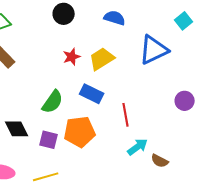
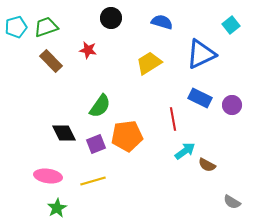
red star: (72, 57) -> (88, 50), moved, turned 30
blue rectangle: (92, 94) -> (200, 98), moved
purple square: (49, 140) -> (96, 144), turned -36

